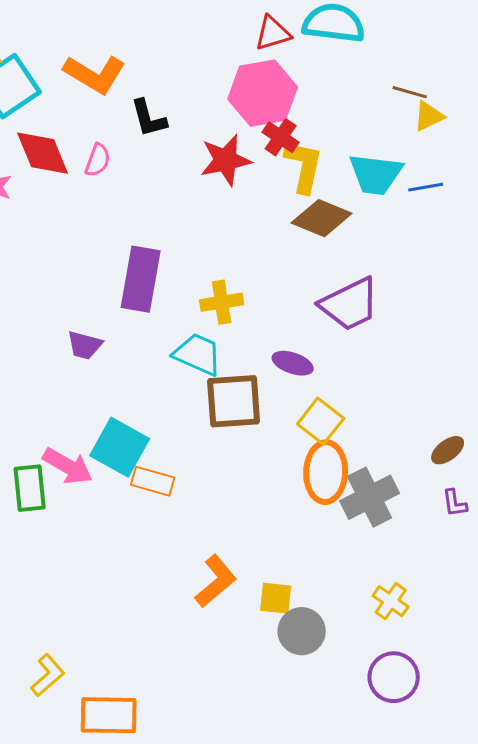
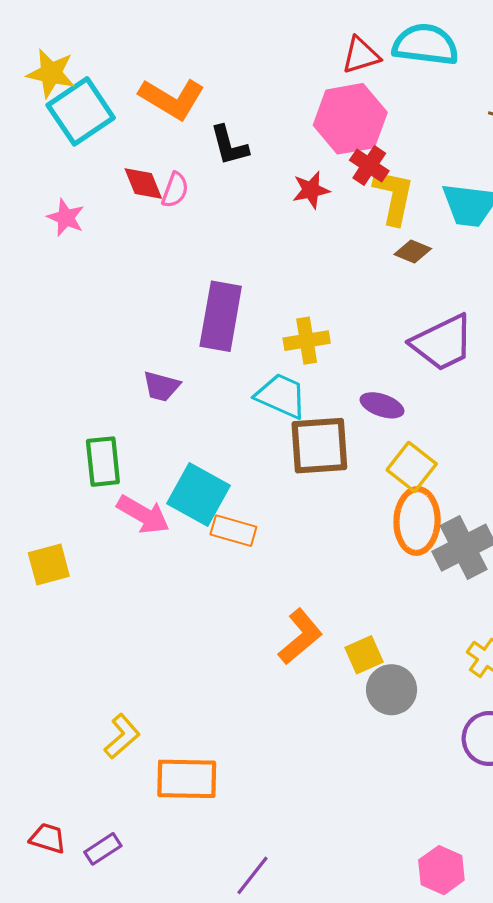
red diamond: (43, 153) -> (143, 184), moved, size x0.7
red star: (226, 160) -> (311, 190), size x0.7
brown diamond: (322, 218) -> (413, 251), size x0.6
green rectangle: (30, 488) -> (103, 462), moved
yellow square: (276, 598) -> (364, 655), turned -30

